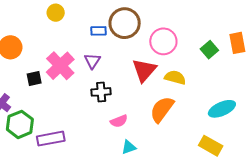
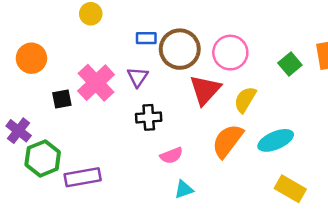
brown circle: (125, 23) -> (180, 49), moved
yellow semicircle: (175, 77) -> (245, 100), turned -75
cyan ellipse: (222, 109) -> (276, 140), moved

